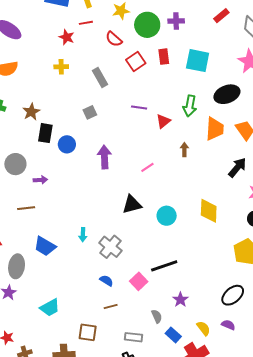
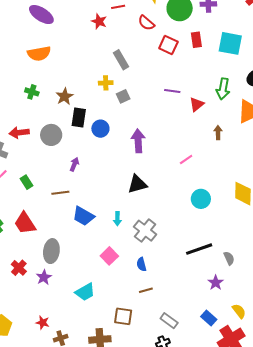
red square: (136, 62) -> (168, 45), turned -30
yellow cross: (61, 67) -> (106, 83), moved
gray rectangle: (100, 77) -> (121, 60), moved
gray circle: (15, 164) -> (51, 135), moved
pink line: (147, 167) -> (186, 159), moved
purple arrow: (40, 180) -> (74, 164), turned -64
black triangle: (132, 204) -> (137, 184), moved
blue trapezoid: (45, 246) -> (83, 216), moved
blue semicircle: (106, 281) -> (141, 264), turned -136
pink square: (139, 281) -> (109, 256), moved
gray semicircle: (157, 316) -> (229, 258), moved
gray rectangle: (133, 337) -> (169, 321), turned 30

